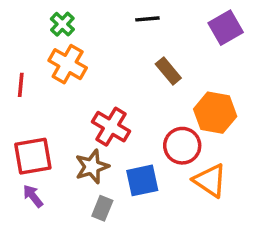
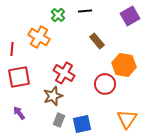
green cross: (62, 24) -> (58, 15), moved
red square: (33, 156) -> (19, 77), moved
blue square: (142, 180) -> (82, 124), moved
orange triangle: (210, 180) -> (127, 119), moved, turned 30

